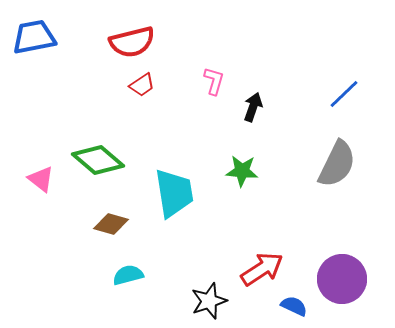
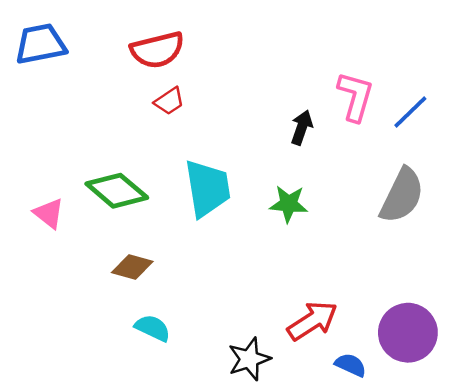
pink L-shape: (214, 81) -> (355, 96), moved, size x1.5
cyan trapezoid: (174, 193) -> (207, 188), moved
cyan semicircle: (128, 275) -> (153, 328), turned 40

